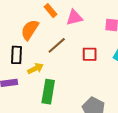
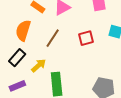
black rectangle: (17, 55) -> (17, 58), turned 54

